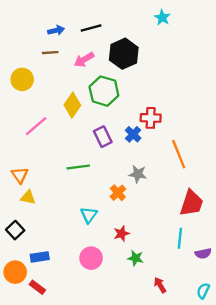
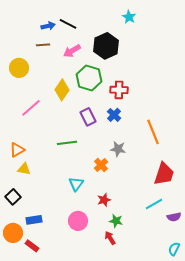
cyan star: (162, 18) -> (129, 17), moved
black line: (91, 28) -> (68, 24), moved, turned 42
red cross: (151, 118) -> (119, 90), moved
orange triangle: (20, 175) -> (17, 150), turned 35
cyan line: (180, 238) -> (154, 204), turned 54
red arrow: (160, 285) -> (110, 238), moved

